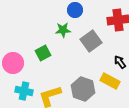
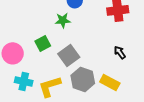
gray square: (91, 41) -> (69, 55), moved
yellow rectangle: (110, 81) -> (110, 82), moved

